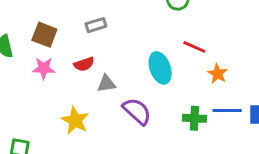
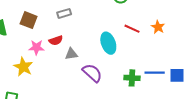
pink star: (44, 68) -> (36, 47), moved
orange star: (218, 74) -> (158, 27), moved
yellow star: (75, 120) -> (23, 67), moved

